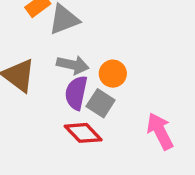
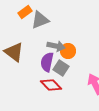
gray arrow: (73, 65) -> (56, 46), moved

